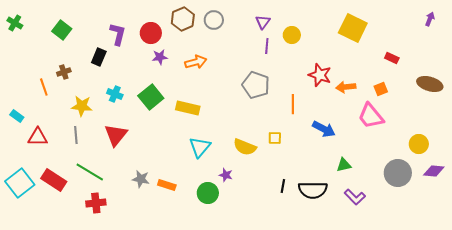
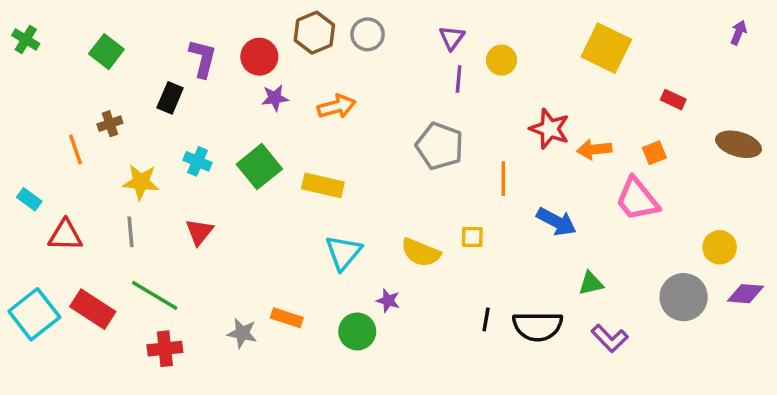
red triangle: (116, 135) -> (199, 232), size x0.7
gray star: (141, 179) -> (242, 333), moved

